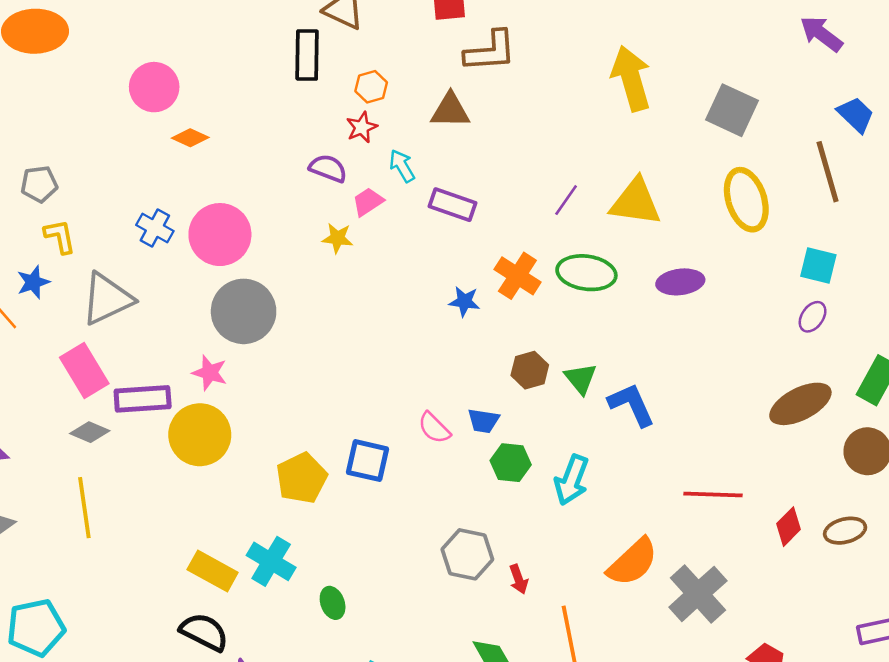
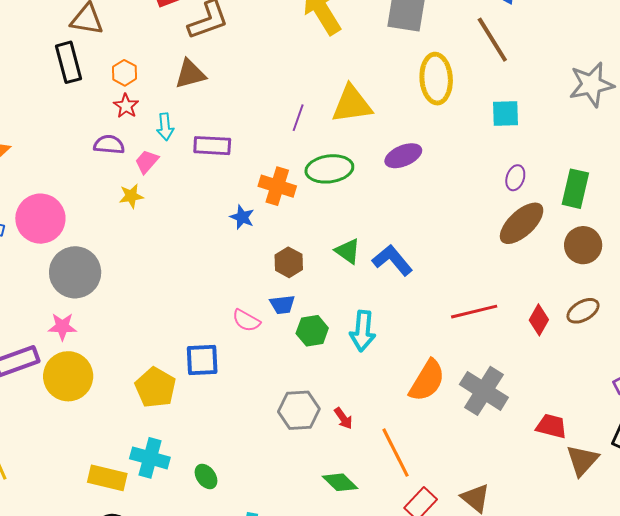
cyan arrow: (402, 166) -> (165, 127), turned -140
yellow ellipse: (746, 200) -> (436, 79), turned 30
blue star: (464, 301) -> (242, 217), turned 30
purple ellipse: (813, 317) -> (515, 178), moved
brown hexagon: (530, 370) -> (289, 262), moved

